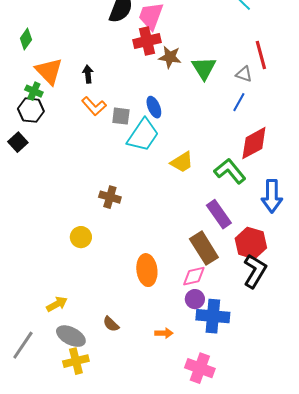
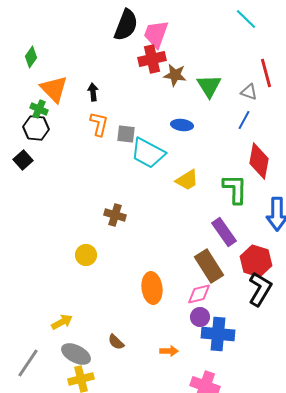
orange L-shape: (94, 106) -> (99, 124), turned -125
blue ellipse: (154, 107) -> (182, 125), moved, turned -60
cyan trapezoid: (143, 135) -> (148, 153), turned 84
red diamond: (254, 143) -> (259, 161), turned -51
green L-shape: (230, 171) -> (235, 189), turned 40

